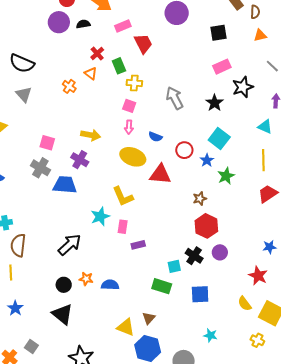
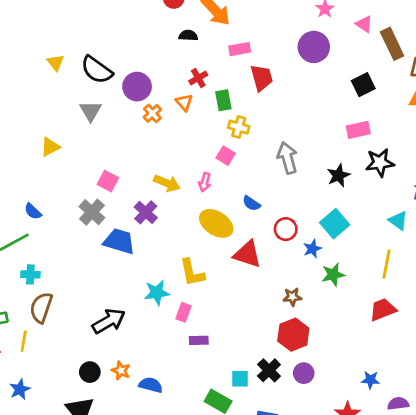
purple circle: (59, 22) -> (137, 87), moved
black square: (219, 33) -> (363, 85), turned -30
pink arrow: (129, 127) -> (205, 182), moved

